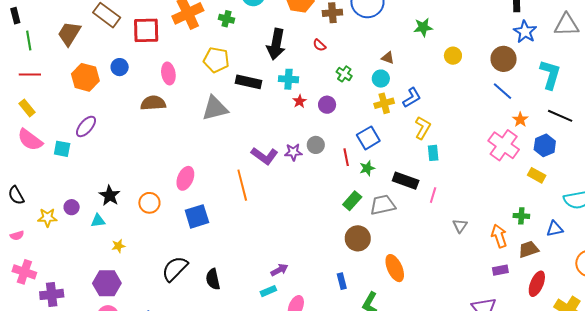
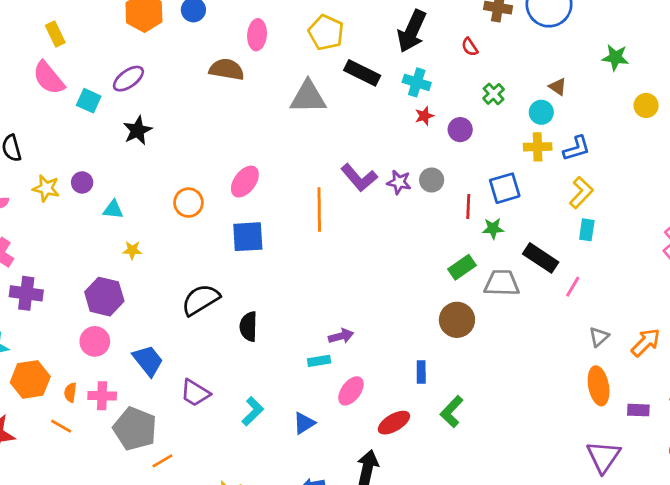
black star: (110, 196) -> (138, 130), moved
orange arrow: (499, 236) -> (646, 342), moved, turned 50
orange ellipse: (395, 268) -> (599, 386), moved

